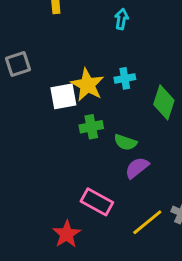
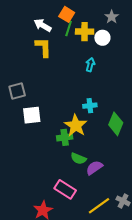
yellow star: (87, 85) -> (76, 126), moved
white square: (63, 96) -> (32, 115), moved
green semicircle: (125, 142) -> (78, 159), moved

